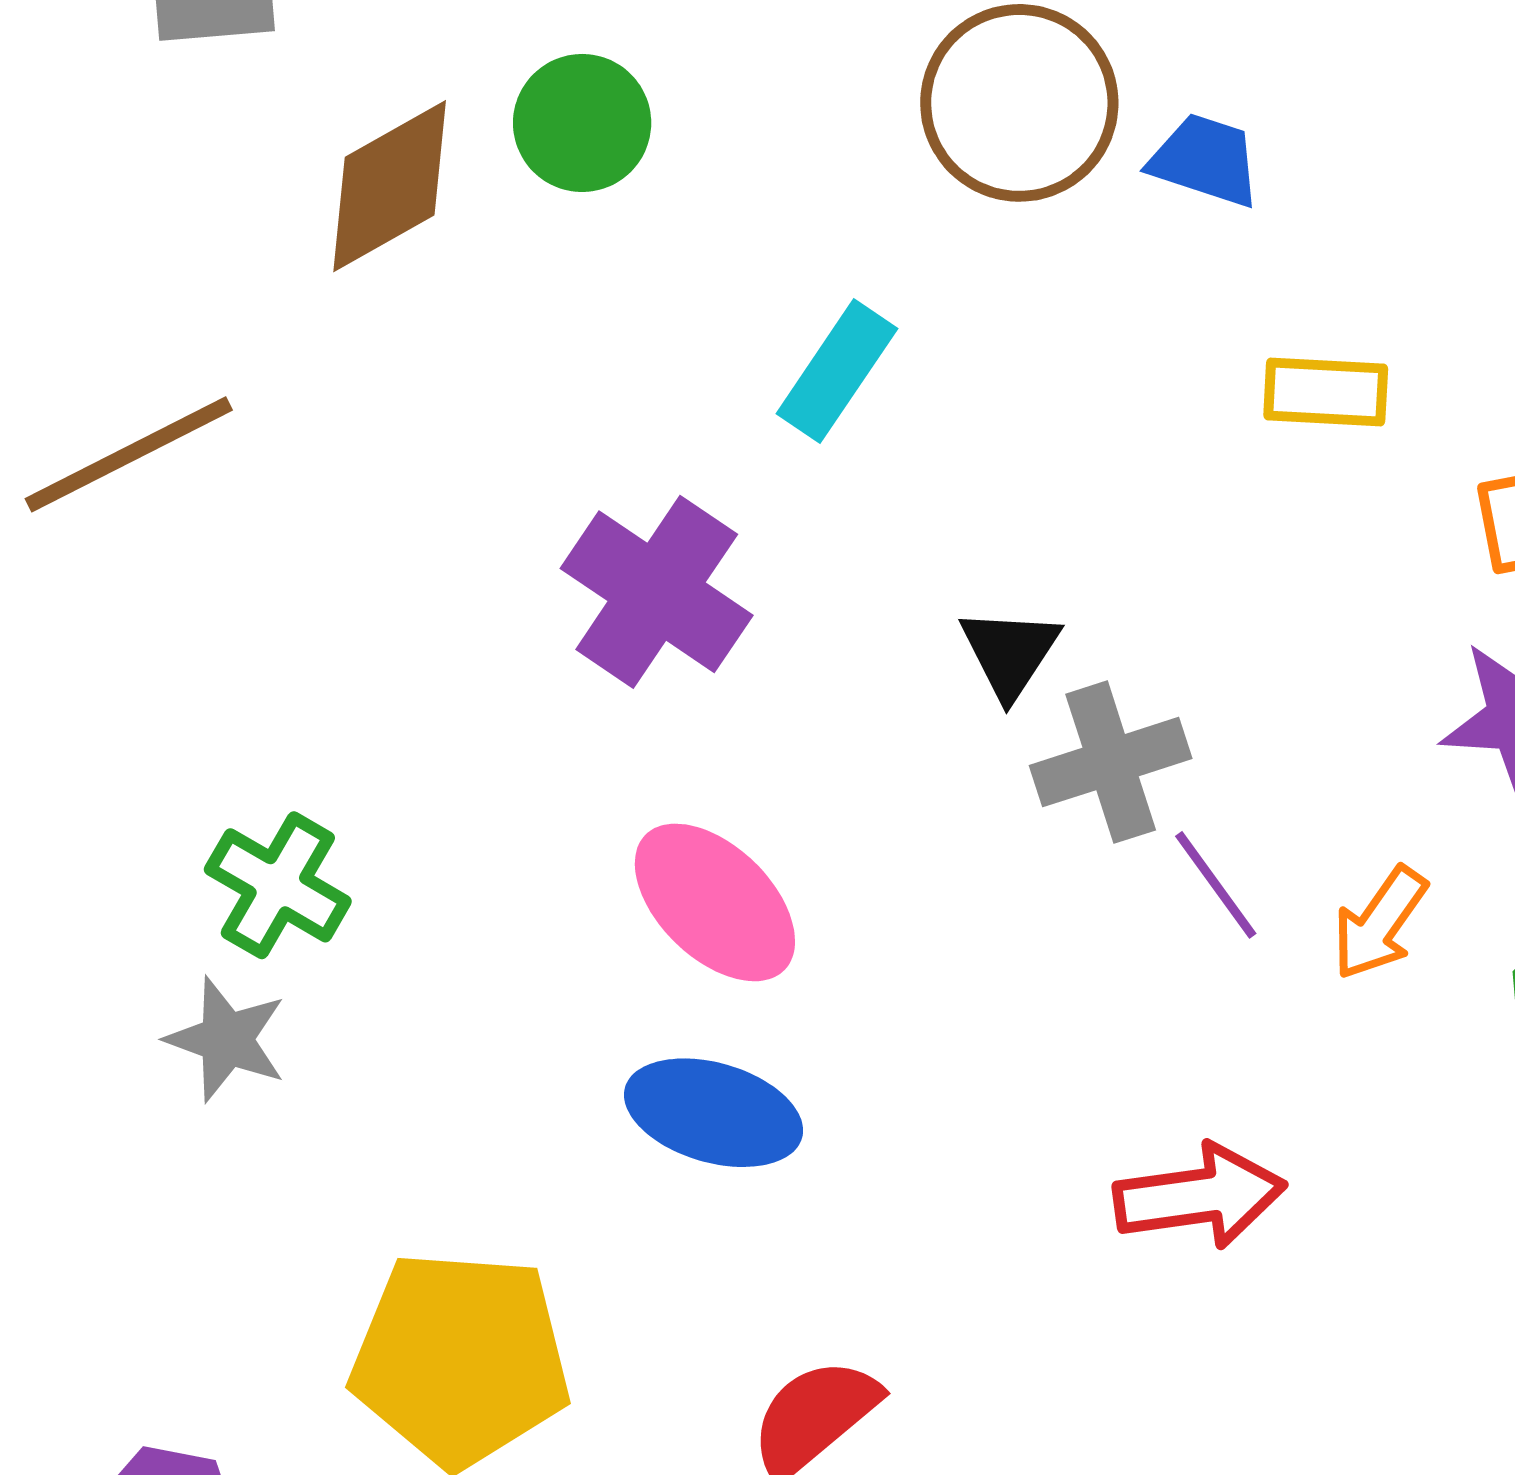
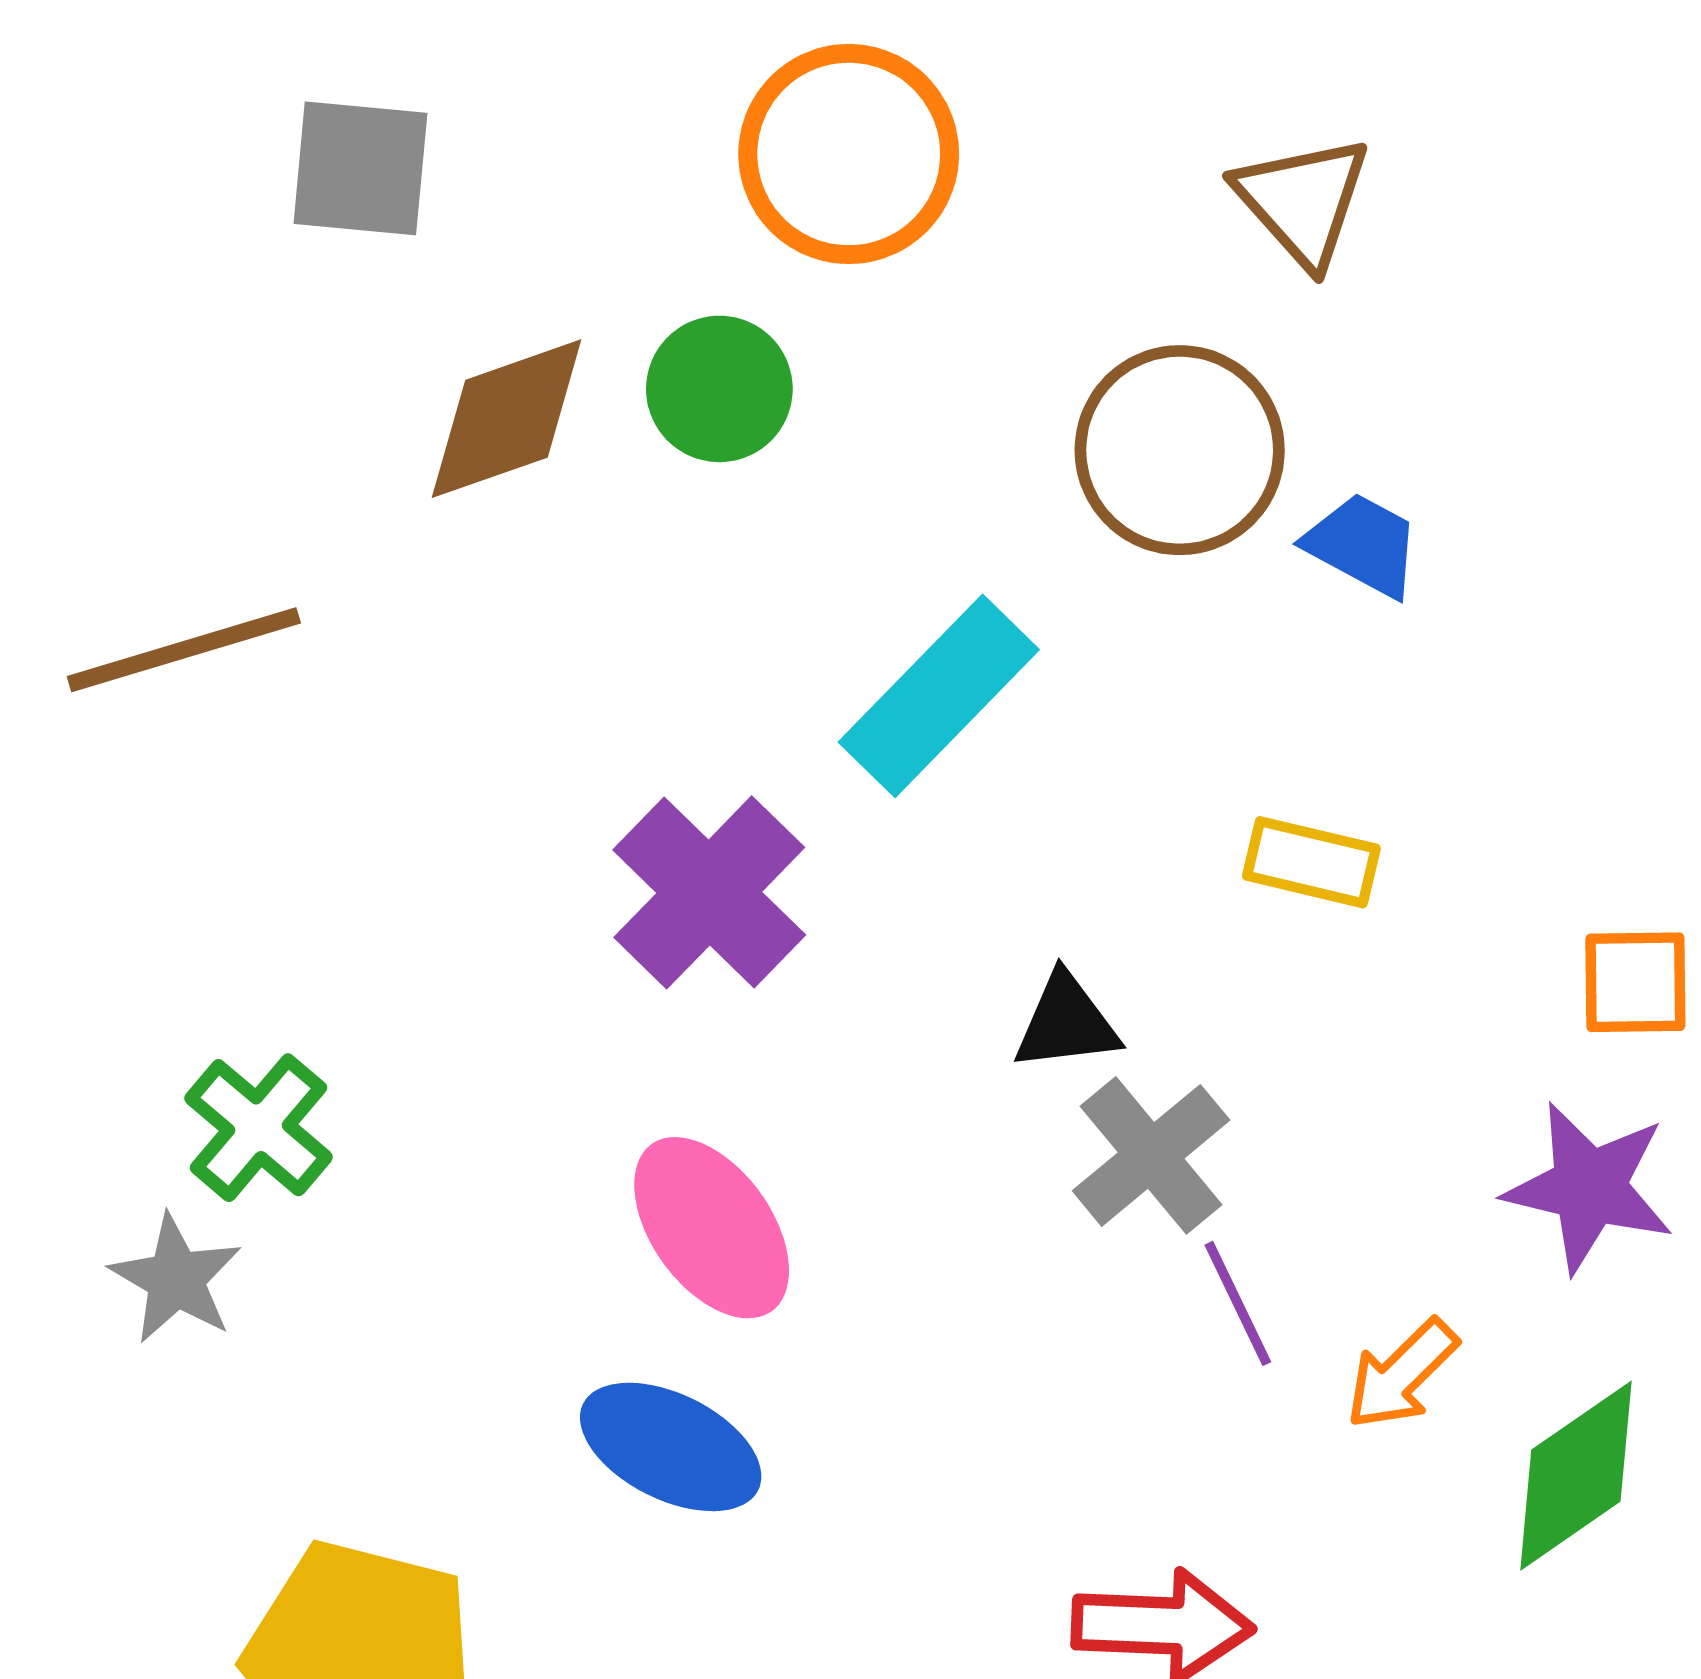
cyan rectangle: (837, 371) -> (939, 696), size x1.4
yellow rectangle: (1326, 392) -> (1311, 862), moved
black triangle: (1010, 653) -> (1066, 1022), turned 40
gray cross: (1111, 762) -> (1151, 1155), turned -32

